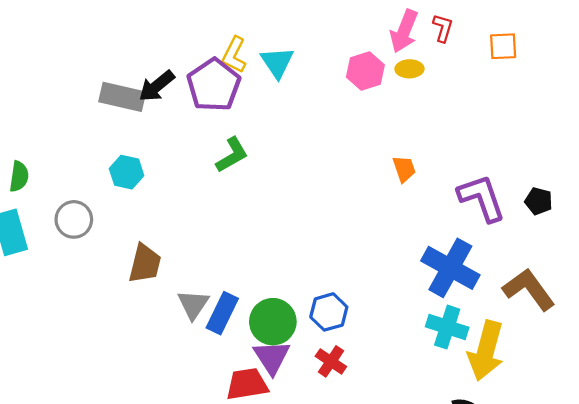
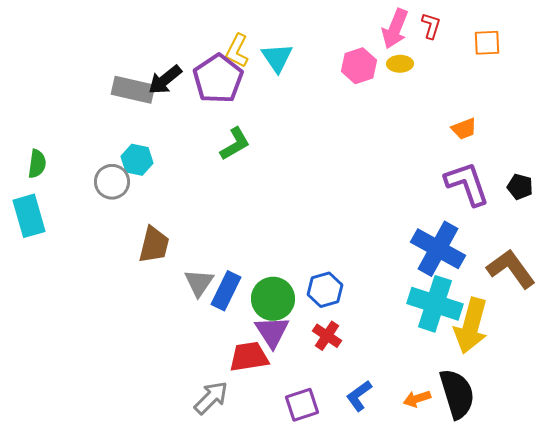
orange trapezoid: (404, 169) -> (464, 129), moved, turned 88
gray circle: (74, 219) -> (112, 182), moved
cyan cross: (447, 327) -> (435, 304), size x1.4

